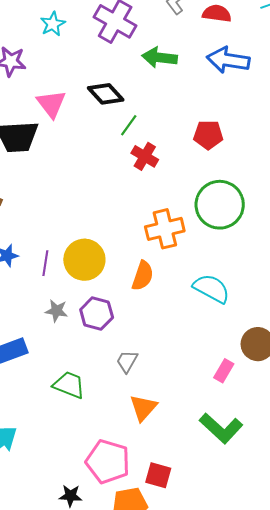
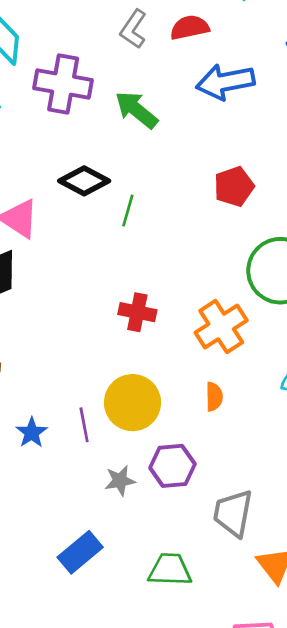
green arrow: (160, 57) -> (136, 110), turned 52
red cross: (145, 156) -> (137, 312), moved
orange semicircle: (143, 276) -> (214, 397), size x0.7
gray trapezoid: (127, 361) -> (233, 513), size x1.5

